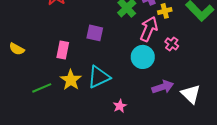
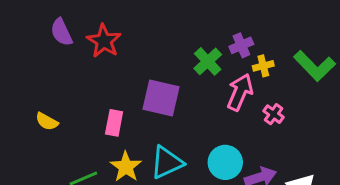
purple square: (95, 33) -> (161, 98), size x1.5
cyan circle: (143, 57) -> (225, 162), moved

